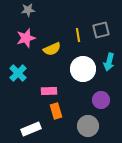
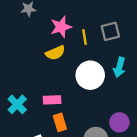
pink star: (26, 38) -> (61, 27), moved
cyan cross: (18, 73) -> (17, 104), moved
purple circle: (101, 100) -> (119, 122), moved

